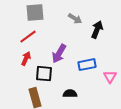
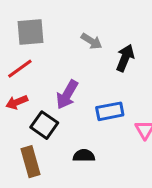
red arrow: (26, 59) -> (17, 102), turned -136
black square: (44, 74) -> (44, 125), turned 30

